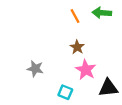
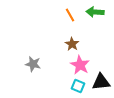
cyan square: (65, 92) -> (78, 86), moved

